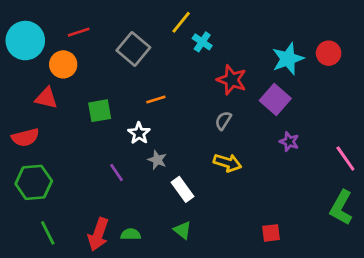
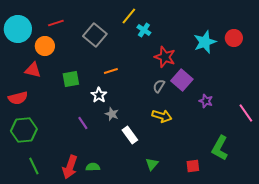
purple square: (275, 100) -> (182, 80), moved
green L-shape: (341, 208) -> (220, 148), moved
green triangle: (183, 230) -> (152, 164), moved, turned 32

